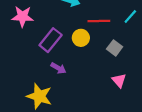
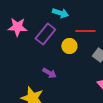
purple rectangle: (51, 40) -> (45, 34), moved

